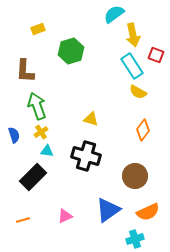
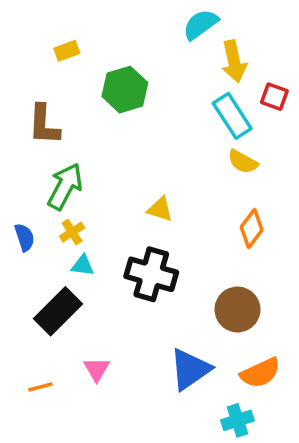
green arrow: (37, 106) -> (65, 186), turned 48
pink triangle: (65, 216) -> (97, 369), moved, turned -35

